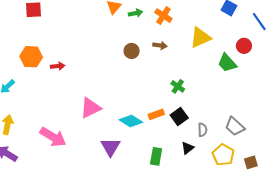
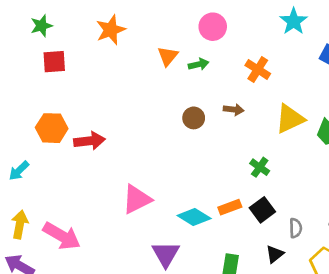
orange cross: (163, 16) -> (258, 69), moved
yellow triangle: (200, 38) -> (290, 119), moved
red arrow: (58, 66) -> (89, 141), size x1.5
pink arrow: (53, 137) -> (62, 236), moved

